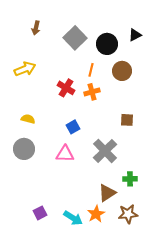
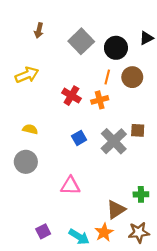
orange line: (91, 70) -> (107, 77), moved
gray cross: (105, 151) -> (114, 141), moved
pink triangle: (65, 154) -> (70, 186), moved

